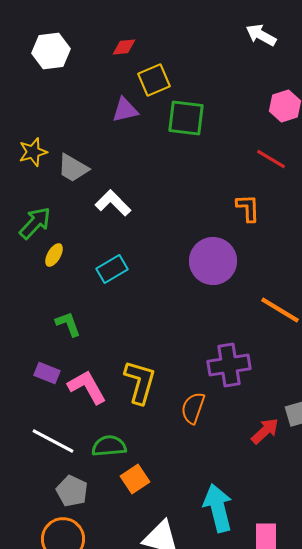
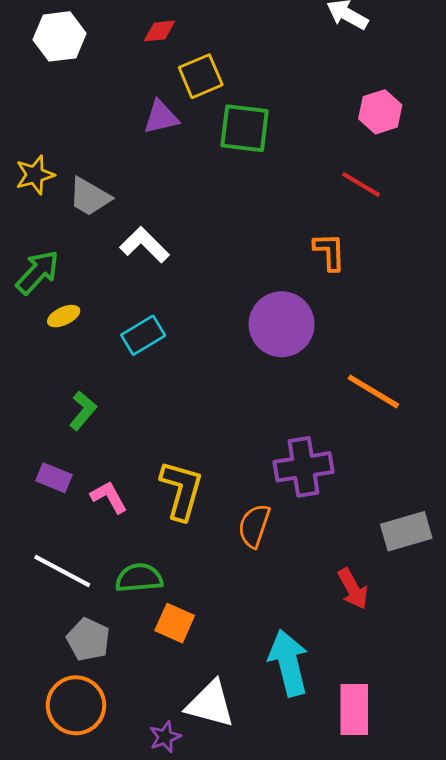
yellow ellipse: (54, 255) -> (64, 316), turned 35
green L-shape: (68, 324) -> (83, 411), turned 60
pink L-shape: (87, 387) -> (109, 497), size x0.7
red arrow: (265, 431) -> (353, 589), moved, turned 104
orange square: (135, 479) -> (175, 623), turned -32

